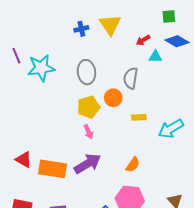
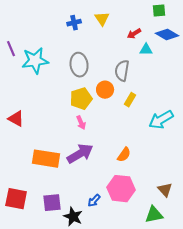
yellow triangle: (110, 25) -> (102, 19), size x0.7
yellow rectangle: (139, 117) -> (130, 100), moved, turned -56
red triangle: (24, 160) -> (16, 119), moved

